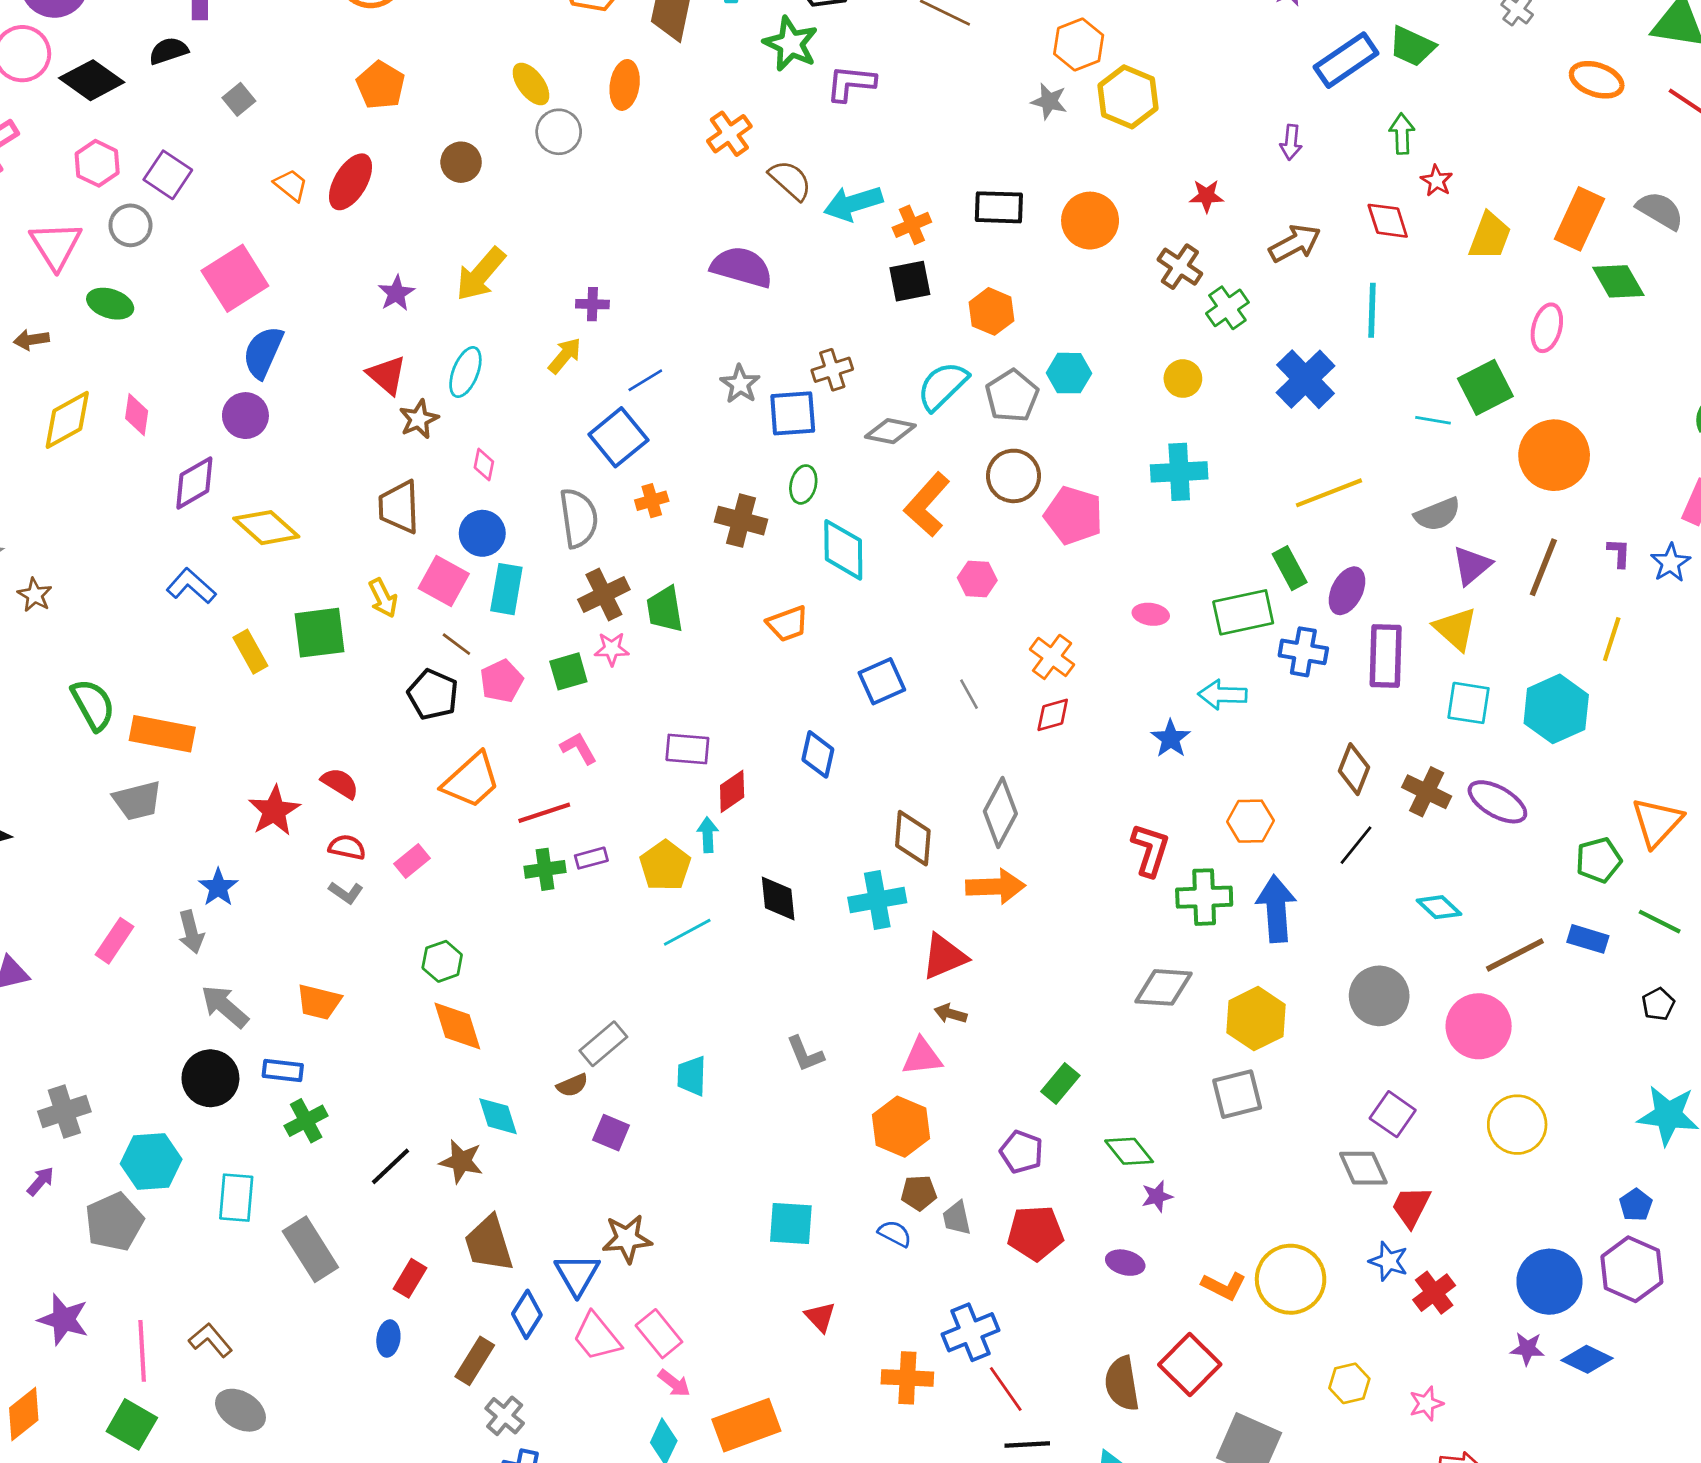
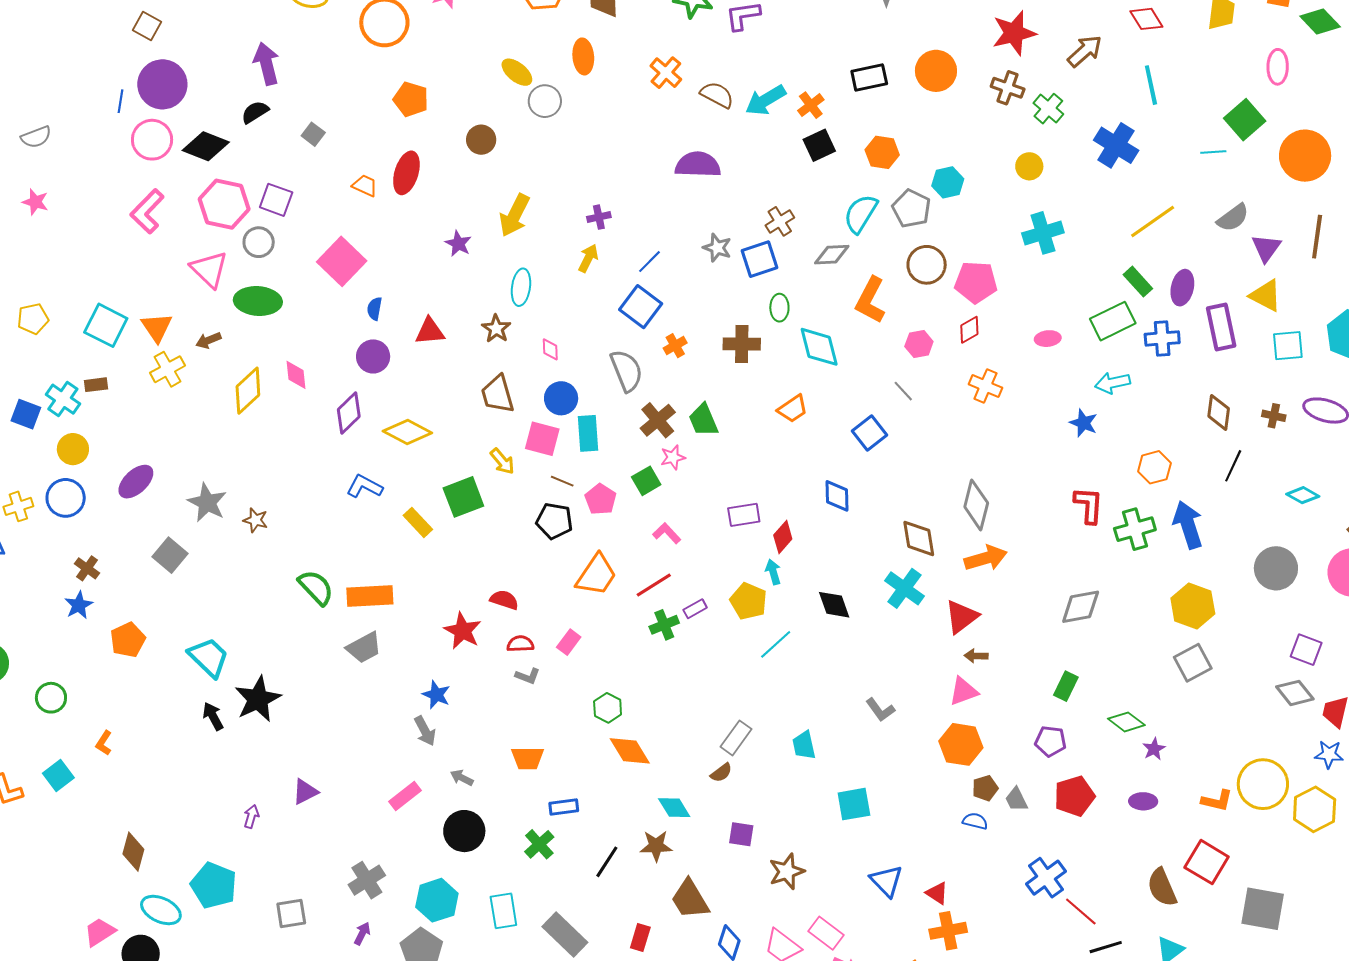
pink hexagon: (97, 163) -> (224, 204), size x1.5
red star: (1207, 196) -> (1014, 33), size x1.8
green ellipse: (110, 304) -> (258, 301), size x1.4
blue semicircle: (263, 352) -> (375, 309), size x0.6
red triangle: (387, 375) -> (430, 331), moved, turned -32
gray line: (969, 694) -> (903, 391), moved
red diamond: (1053, 715) -> (969, 330), moved
brown cross: (1427, 792) -> (1274, 416), size x0.7
cyan cross: (877, 900) -> (904, 588), turned -30
pink rectangle: (115, 941) -> (405, 796), moved, turned 32
gray diamond: (1163, 987) -> (1081, 607), moved
gray arrow: (225, 1006) -> (462, 778), size x0.6
blue rectangle: (283, 1071) -> (564, 807), moved
purple square: (611, 1133) -> (741, 834), moved
cyan square: (791, 1223) -> (854, 804), moved
blue triangle: (577, 1274) -> (886, 881), moved
orange cross: (907, 1378) -> (948, 931), moved
yellow hexagon: (1349, 1383) -> (1315, 809), moved, size x1.5

